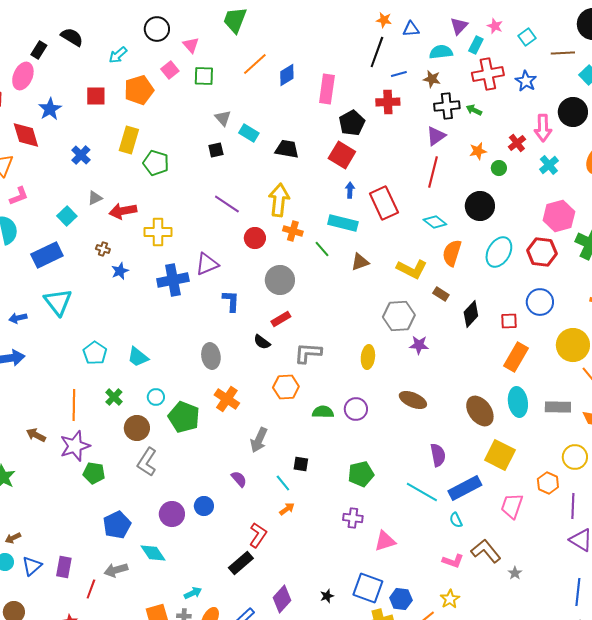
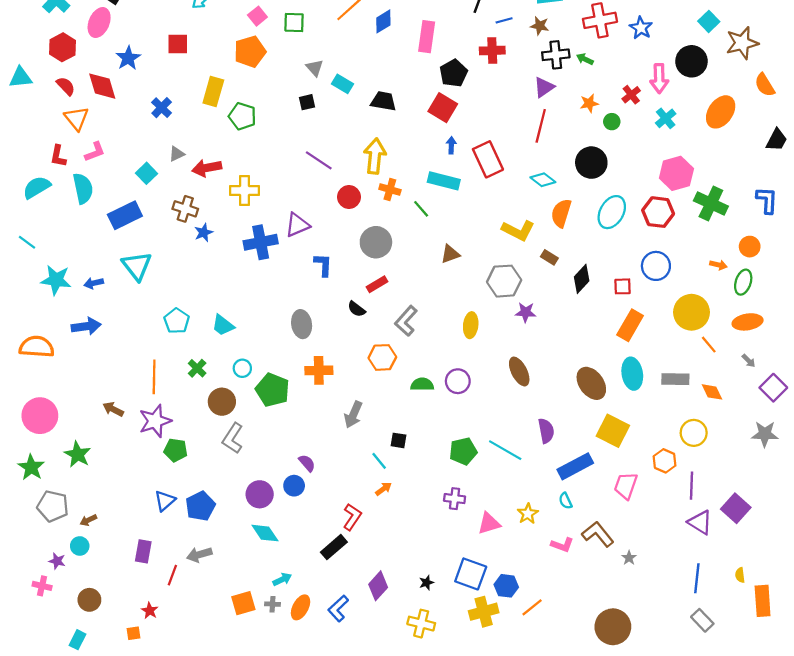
orange pentagon: (139, 90) -> (250, 52), moved
brown cross: (103, 249) -> (185, 209), size x1.6
brown triangle: (360, 262) -> (450, 254), moved
gray L-shape: (308, 353) -> (406, 321), turned -52
orange cross: (227, 399) -> (319, 370), turned -35
brown ellipse: (413, 400) -> (519, 371), turned 40
purple semicircle: (239, 479) -> (307, 463), moved
cyan line: (422, 492) -> (505, 450), moved
cyan diamond: (153, 553) -> (265, 533), moved
blue triangle: (32, 566) -> (165, 501), moved
yellow star: (450, 599) -> (528, 514), moved

